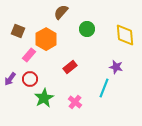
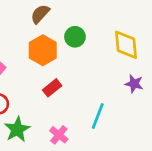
orange hexagon: (46, 39) -> (43, 50), moved
purple star: (116, 67) -> (134, 84), moved

